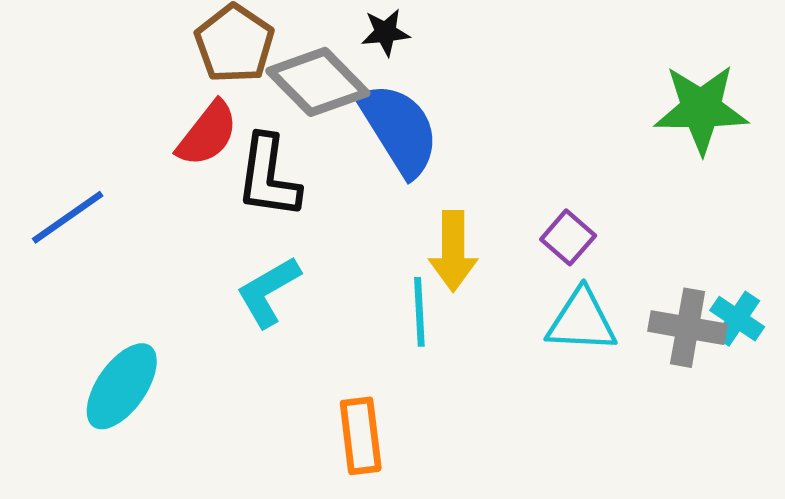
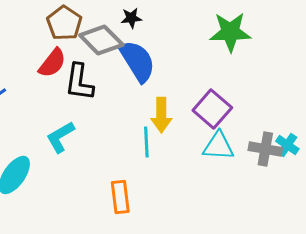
green star: (701, 109) -> (230, 32), moved
purple square: (568, 237) -> (212, 109), size x1.6
cyan L-shape: (268, 292) -> (60, 137), moved

